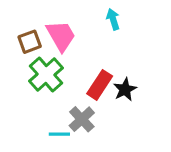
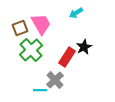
cyan arrow: (113, 19) -> (76, 13), turned -104
black star: (125, 89) -> (84, 47), moved

